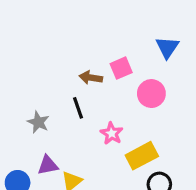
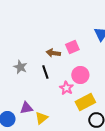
pink circle: (151, 94) -> (80, 75), moved
gray star: (38, 122) -> (20, 67), moved

